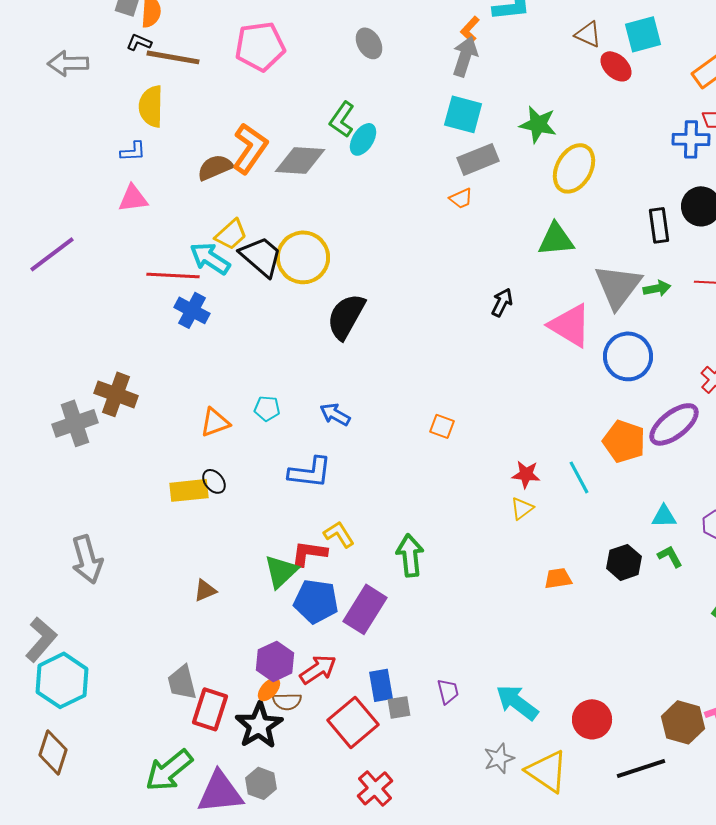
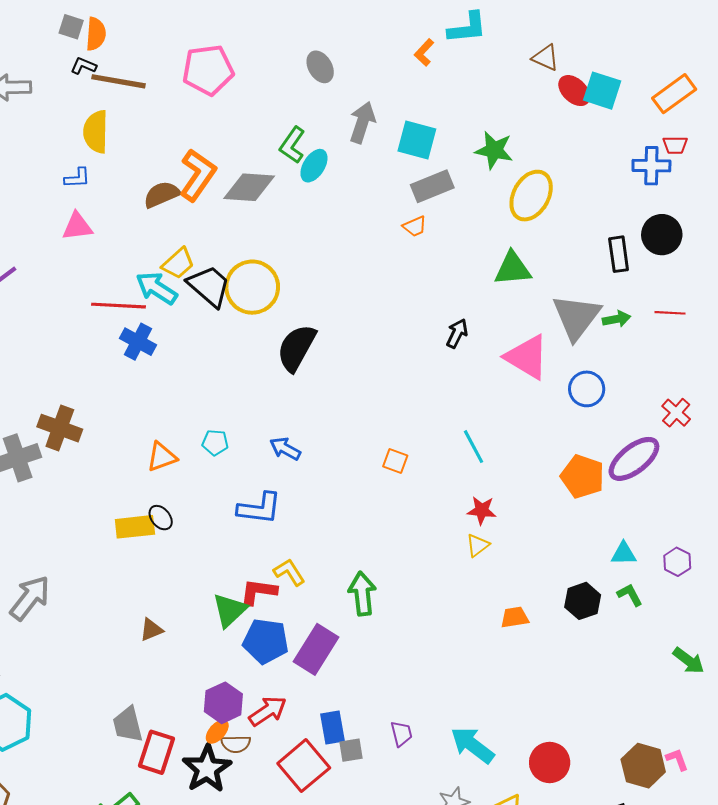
cyan square: (643, 34) -> (602, 91), moved, turned 33
gray arrow: (465, 56) -> (362, 122), moved
blue circle: (628, 356) -> (587, 389), size x0.7
cyan line: (579, 477) -> (473, 447), moved
gray arrow: (87, 559) -> (30, 598), turned -126

